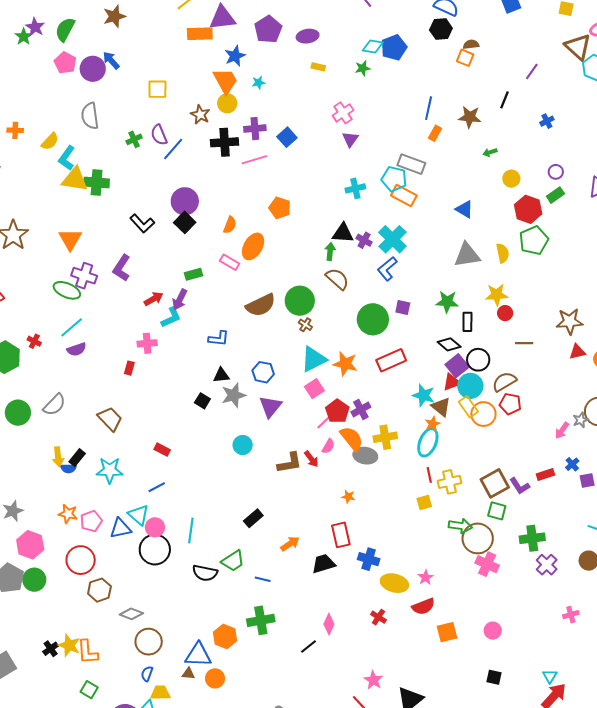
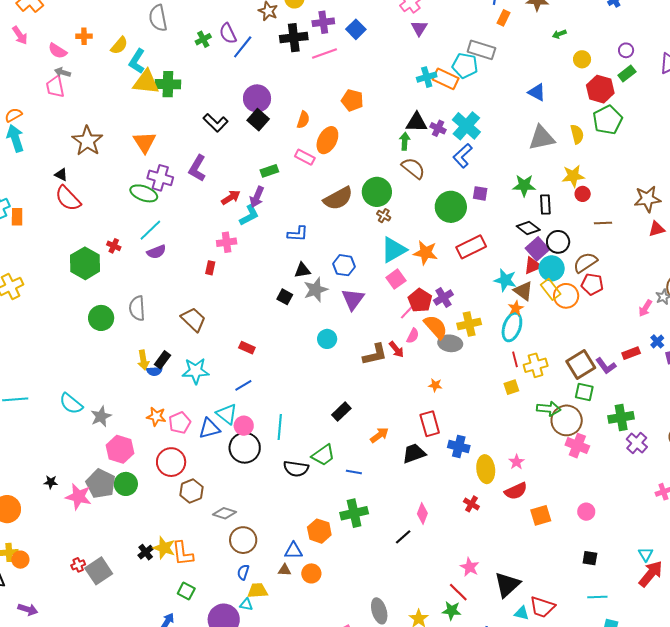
orange rectangle: (404, 195) -> (446, 79), moved
gray semicircle: (54, 405) -> (137, 308), turned 135
yellow ellipse: (394, 583) -> (486, 469), turned 72
blue triangle: (198, 655) -> (293, 551), size x0.7

